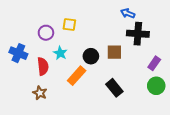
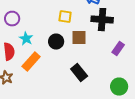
yellow square: (69, 25) -> (65, 17), moved
orange rectangle: (77, 76) -> (31, 62), moved
green circle: (156, 86) -> (119, 87), moved

